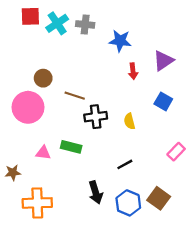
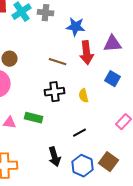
purple triangle: (163, 61) -> (113, 44), turned 30
red arrow: (133, 71) -> (87, 53), size x1.6
brown line: (75, 96) -> (58, 62), moved

